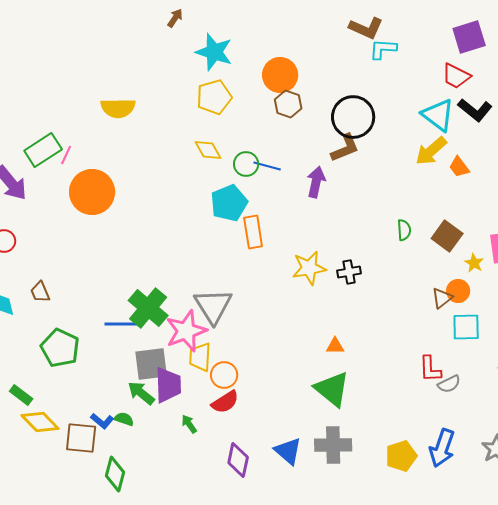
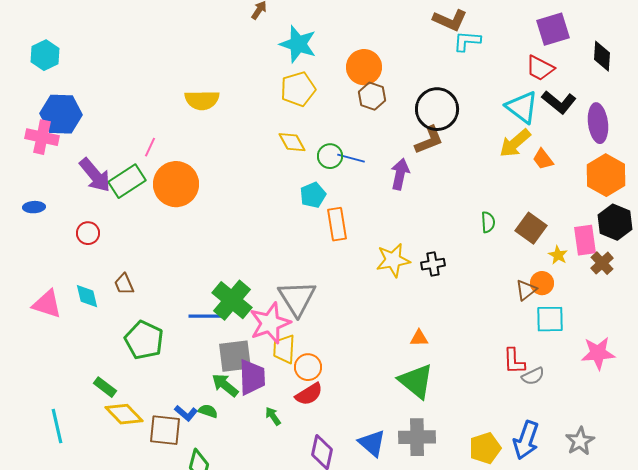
green rectangle: (43, 150) -> (127, 181), moved
cyan pentagon: (229, 203) -> (313, 195), size x0.7

